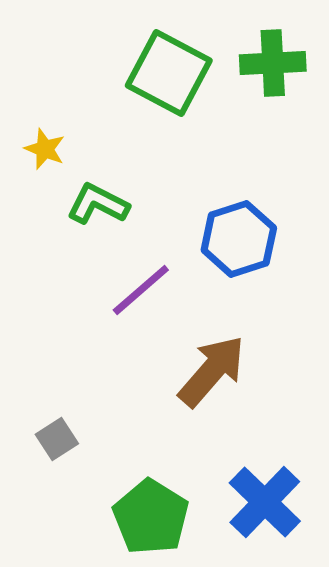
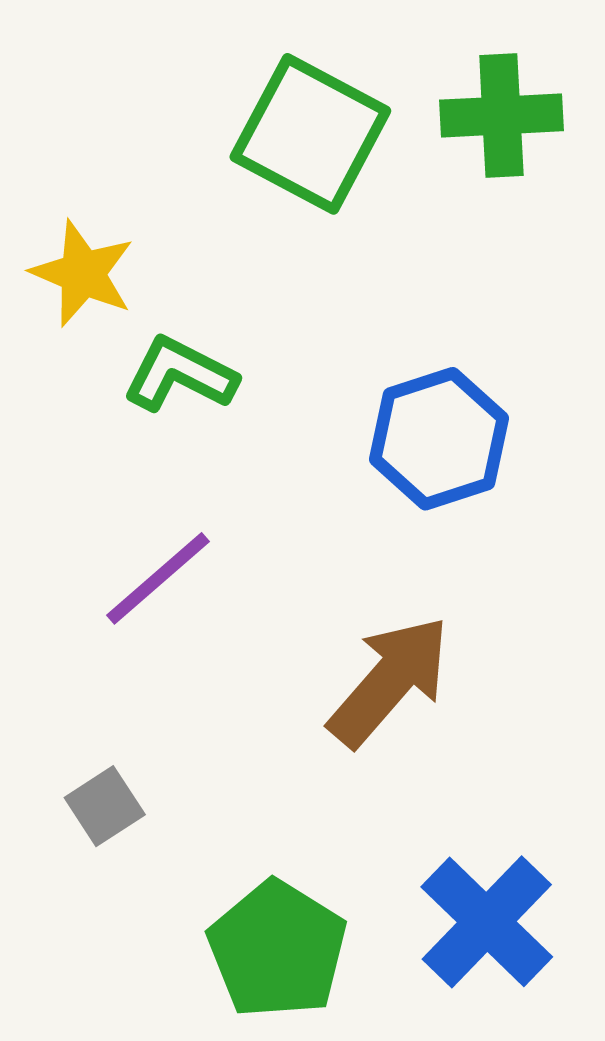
yellow star: (45, 149) -> (83, 273), size x1.4
purple line: (141, 290) -> (158, 578), moved

